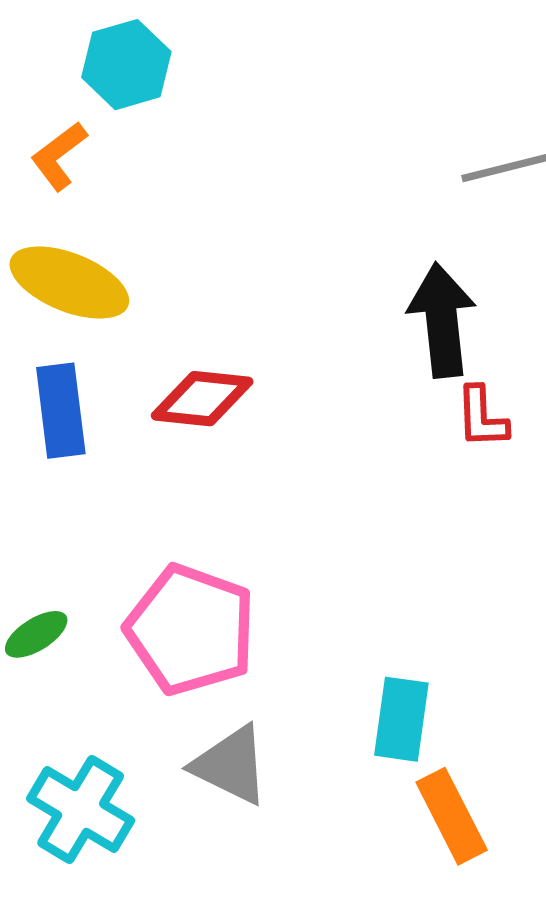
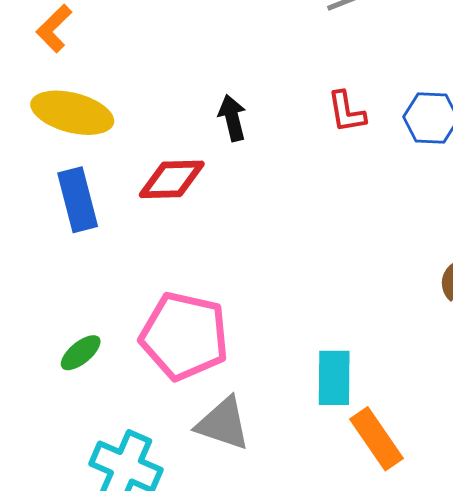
black arrow: (442, 320) -> (232, 118), moved, size x0.6
red L-shape: (482, 417) -> (346, 112), moved

